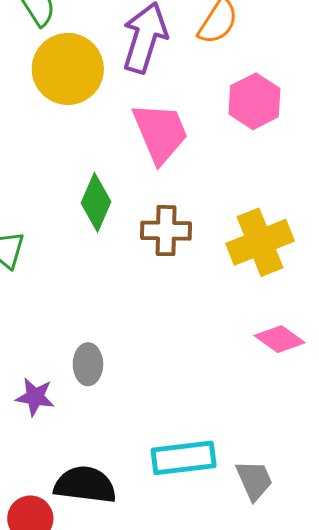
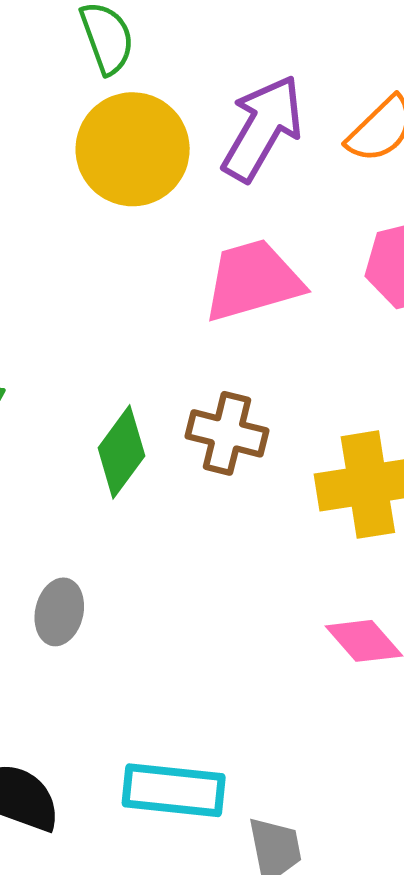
pink trapezoid: (160, 133) -> (253, 280), turned -96
green diamond: (96, 202) -> (121, 452), moved

